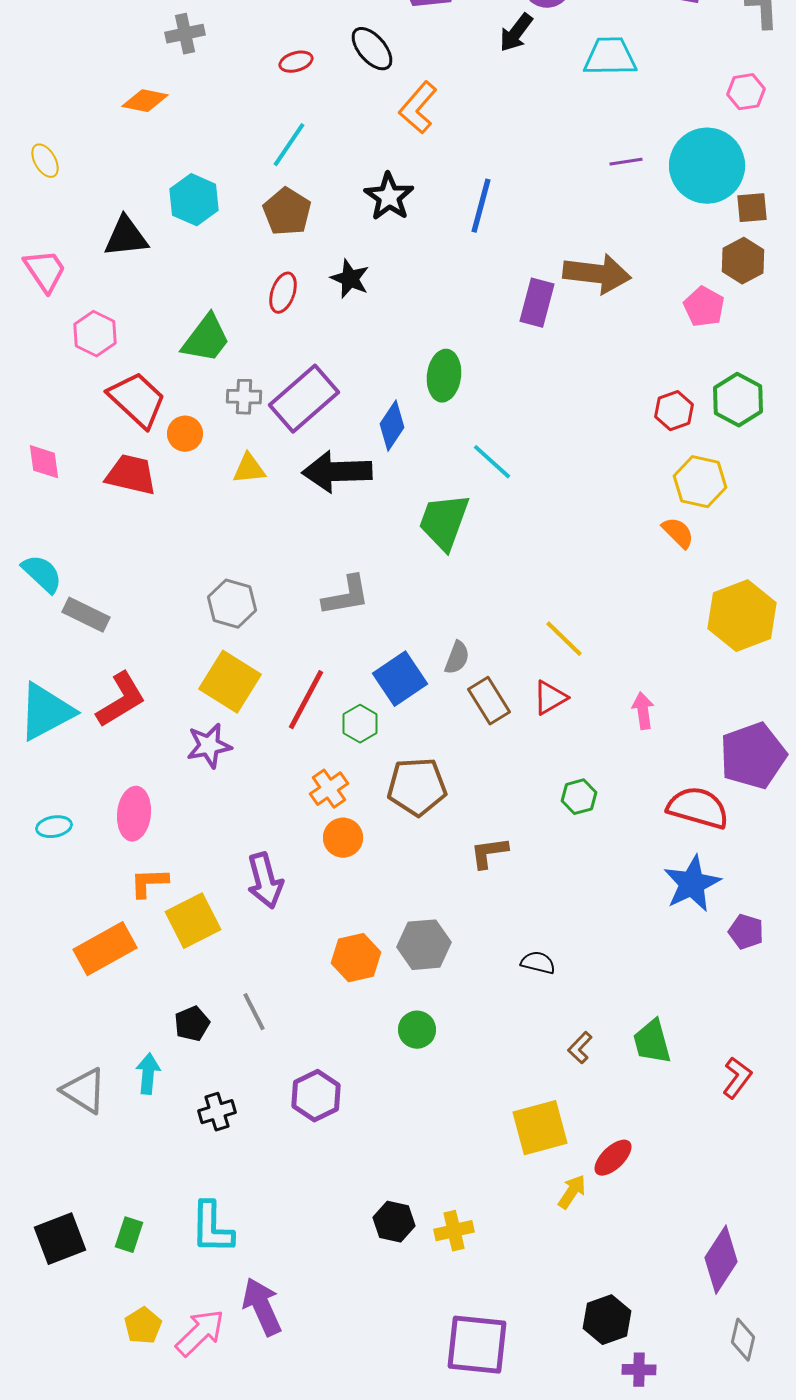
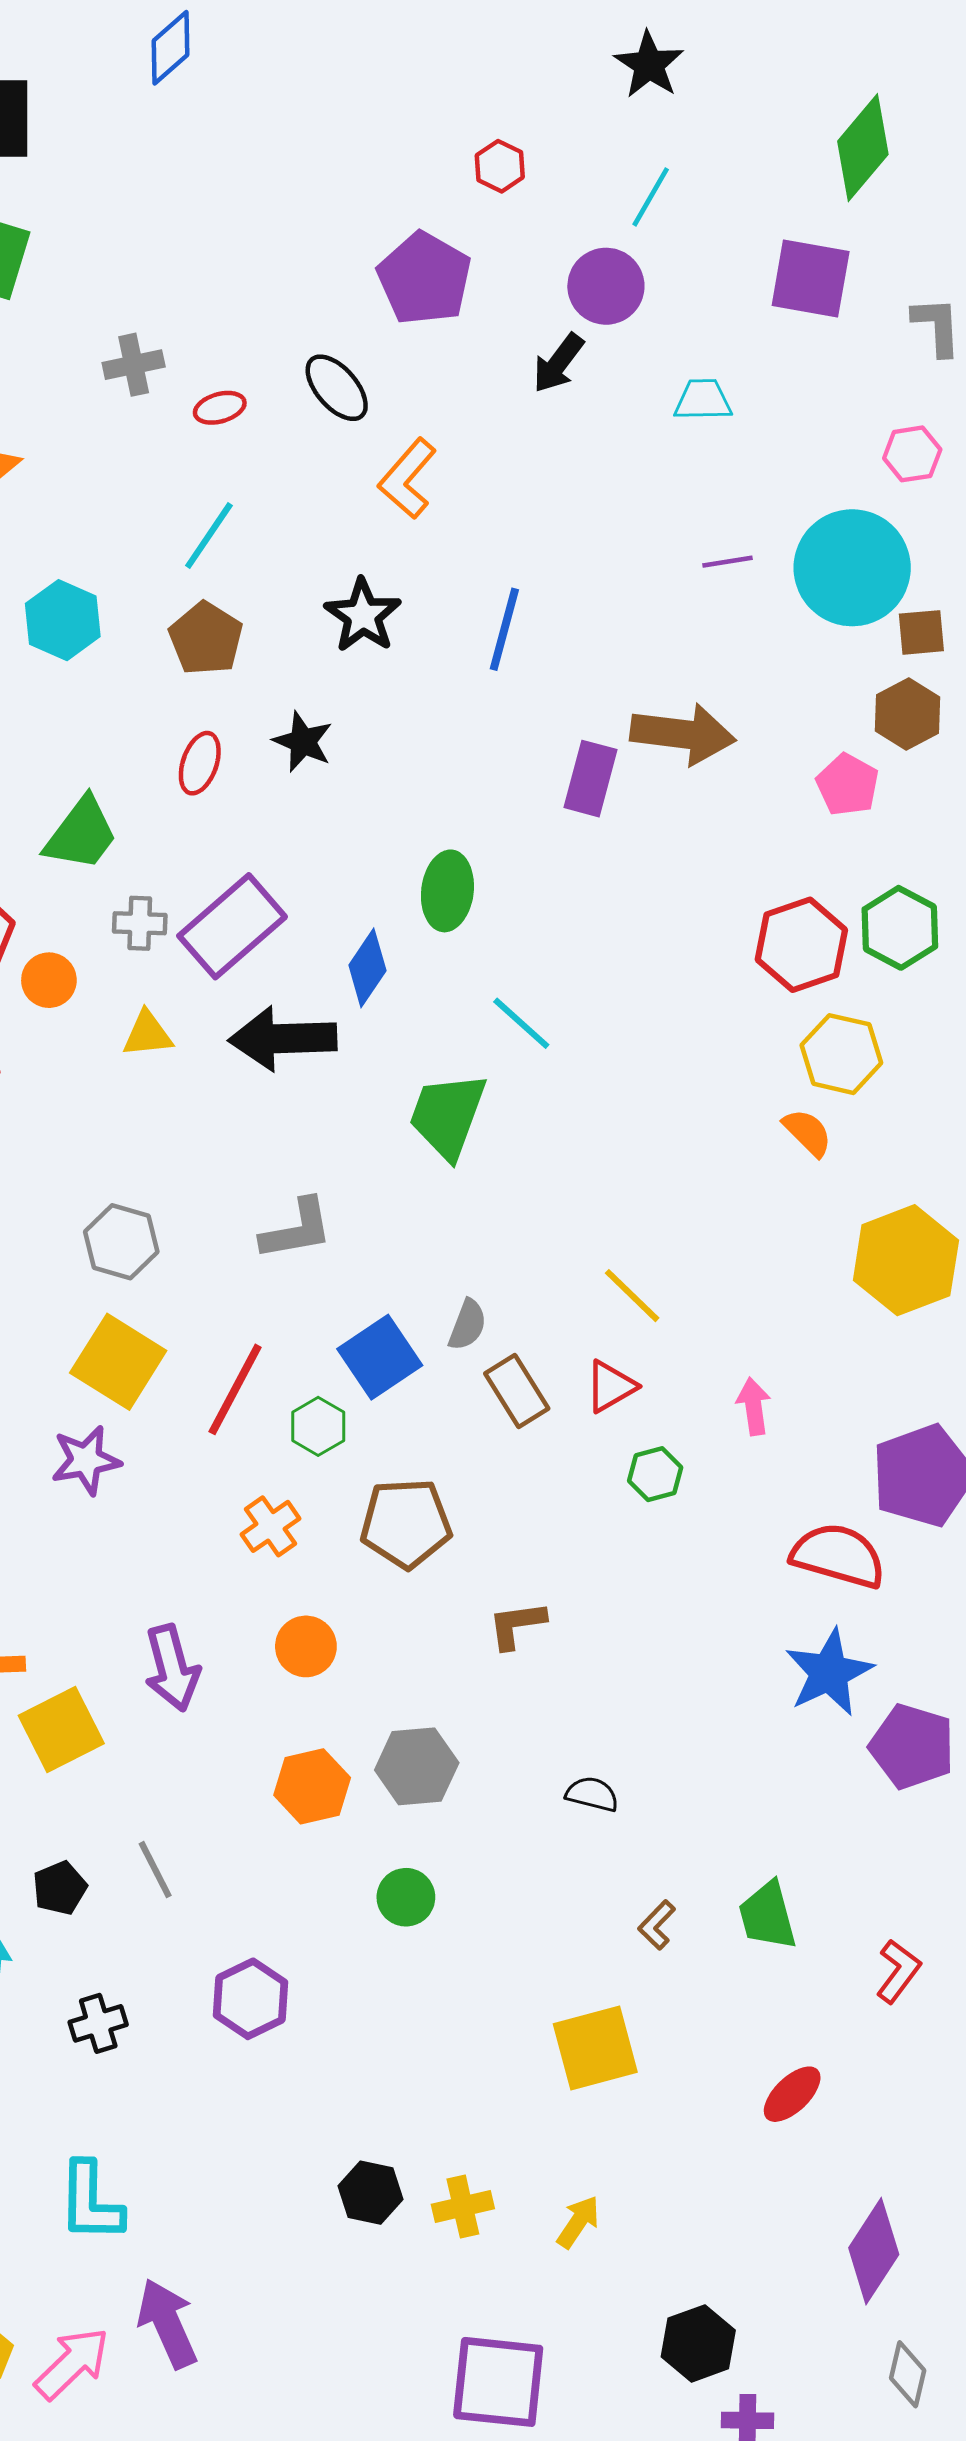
gray cross: (185, 34) -> (134, 365), moved
cyan trapezoid: (610, 57) -> (703, 400), size x0.7
red hexagon: (674, 411) -> (801, 945), size x1.5
green hexagon: (579, 797) -> (655, 1474), moved
orange circle: (343, 838) -> (306, 1646), moved
purple pentagon: (746, 932) -> (912, 1746), size x1.6
red ellipse: (613, 1158) -> (792, 2094), moved
yellow arrow: (572, 1192) -> (578, 2222), moved

